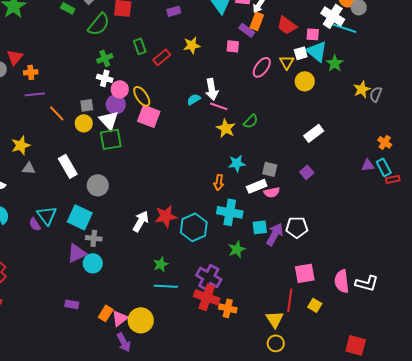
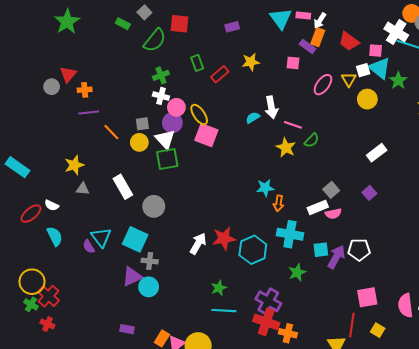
pink line: (219, 106) -> (293, 125), moved
cyan star: (237, 163) -> (265, 188), moved
gray square: (270, 169) -> (331, 190), turned 35

